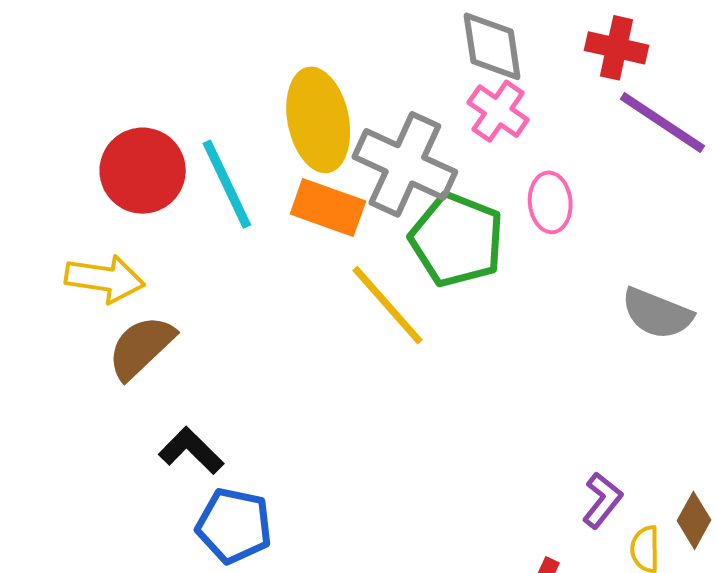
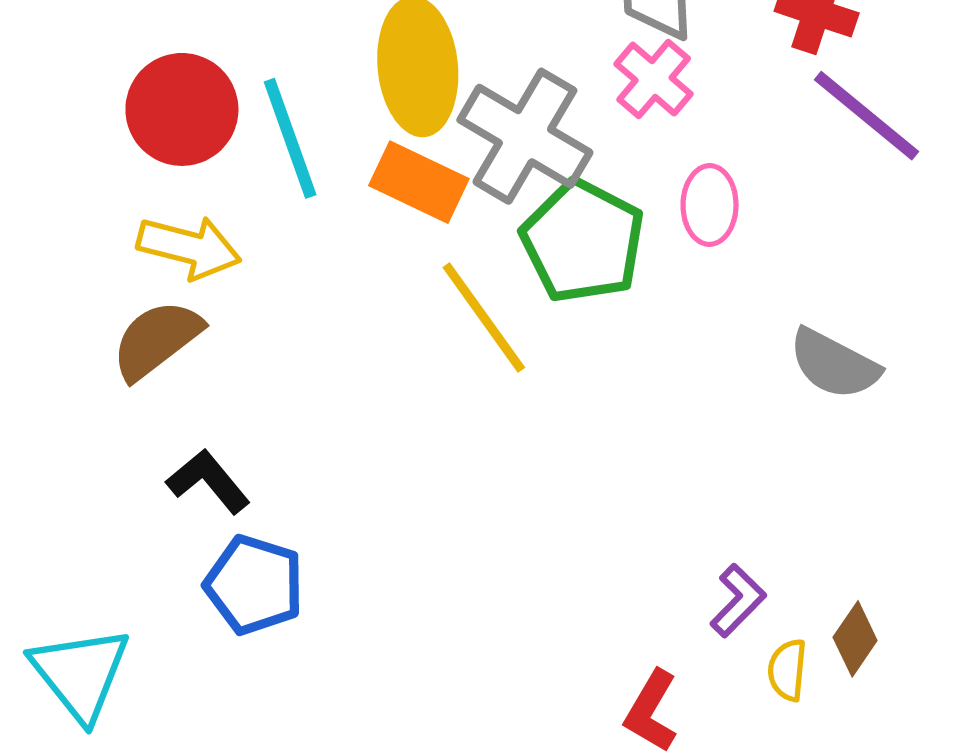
yellow arrow: (105, 279) -> (189, 247), moved

